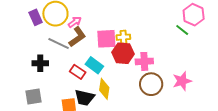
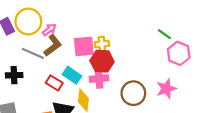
pink hexagon: (194, 15) -> (179, 53), moved
pink cross: (144, 61) -> (99, 79), moved

